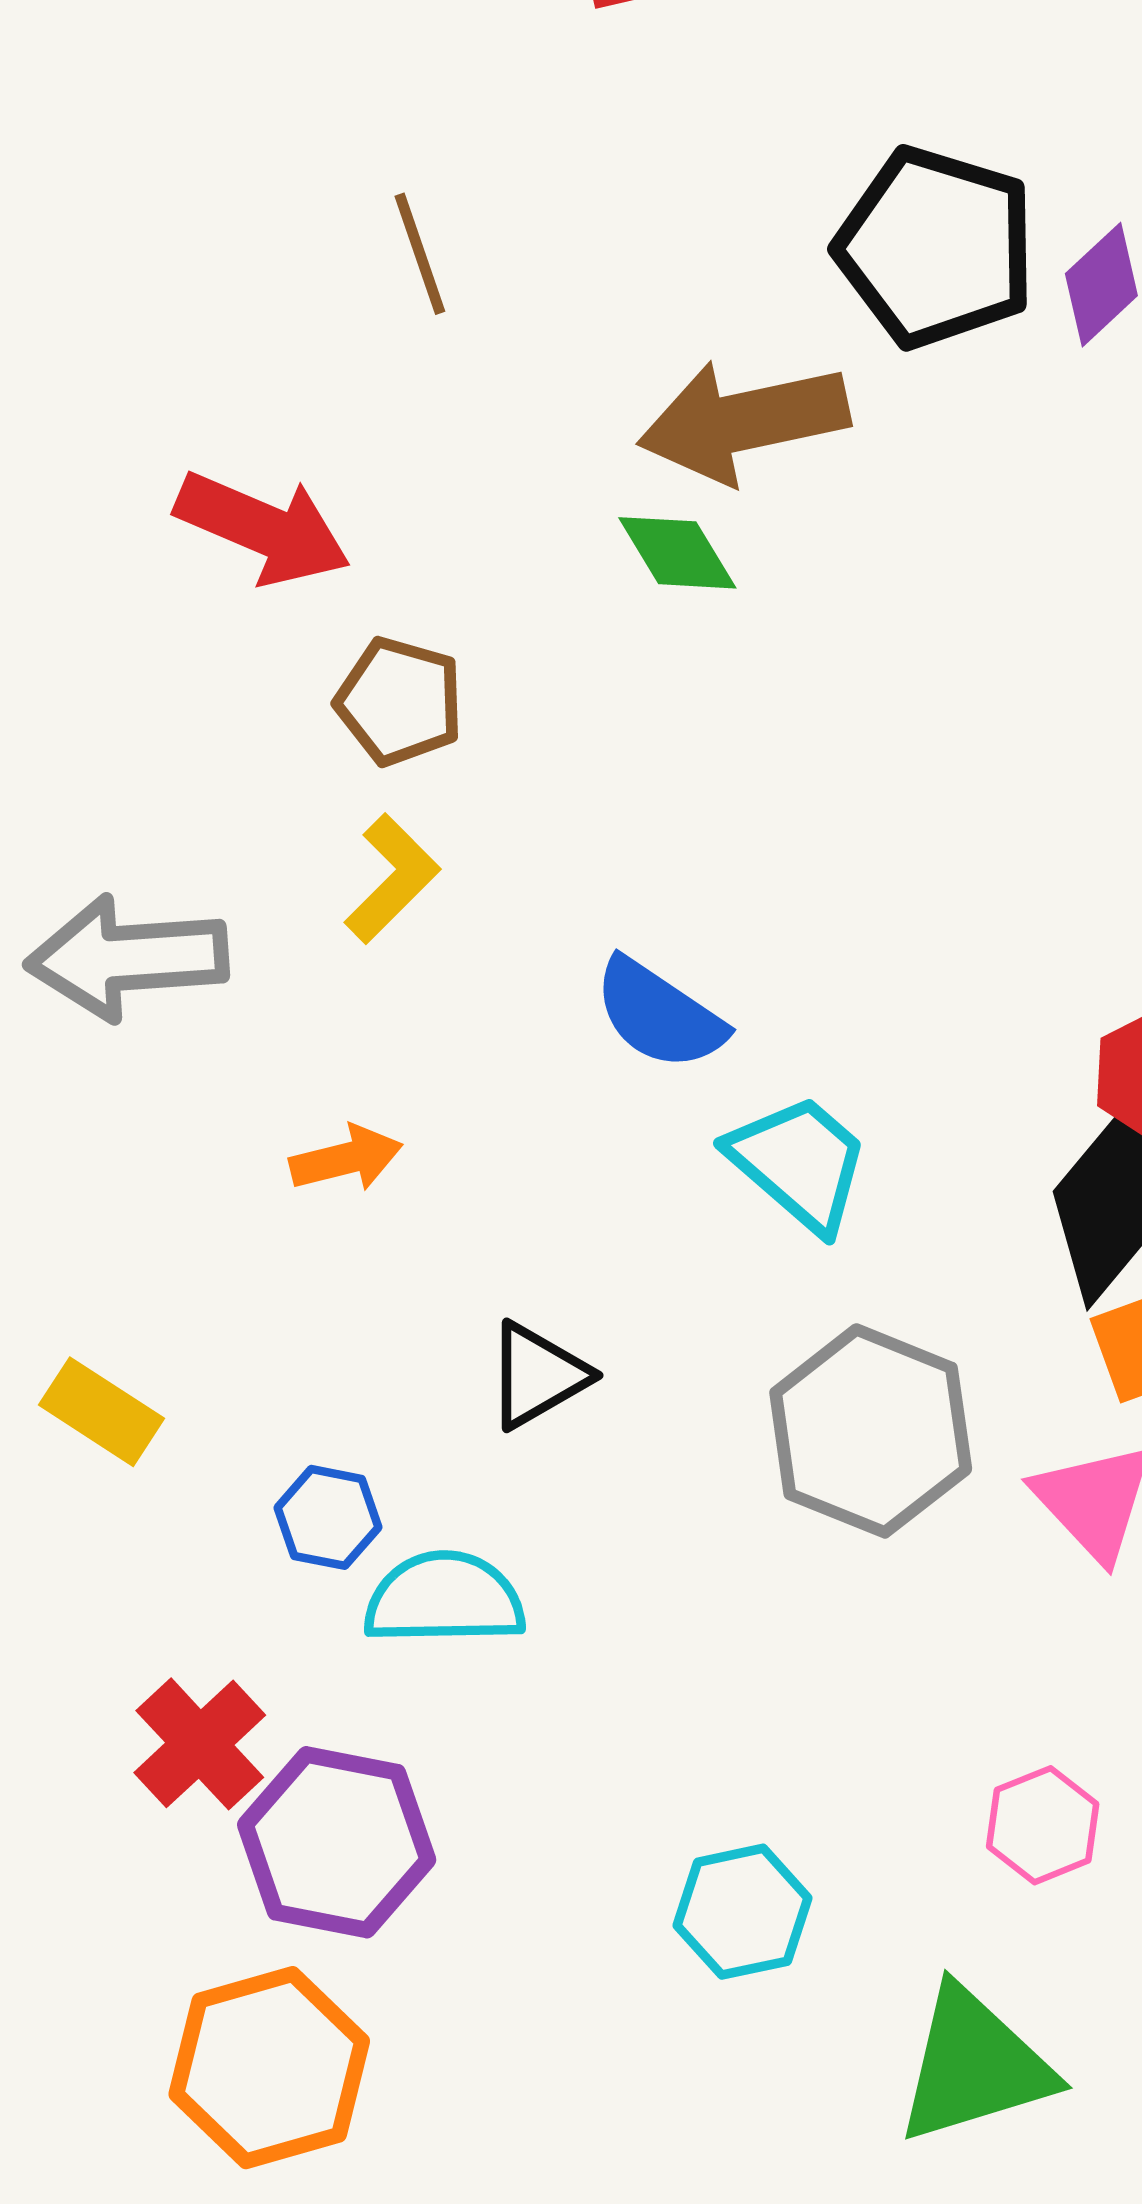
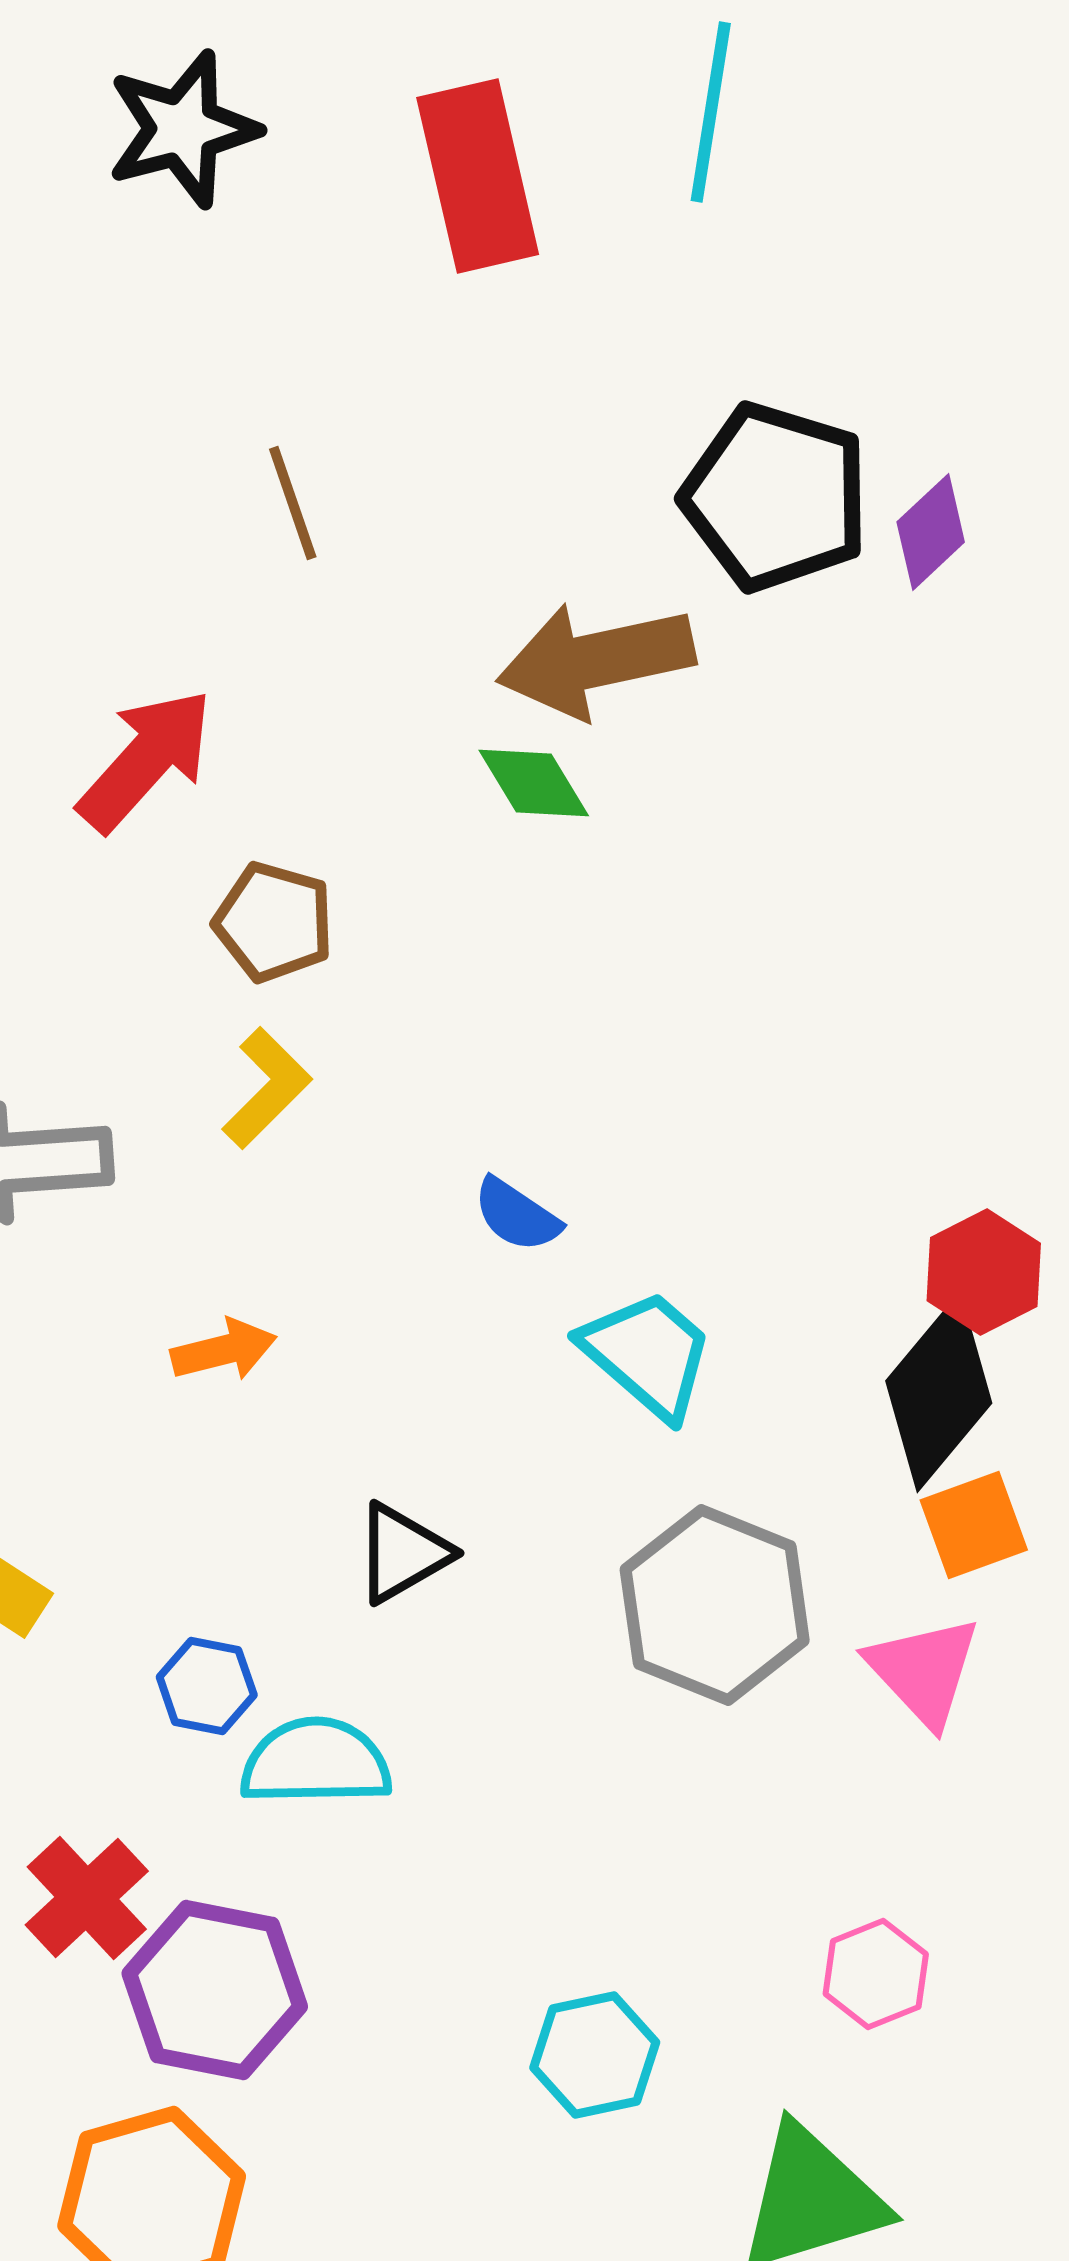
red arrow: (263, 528) -> (146, 760), turned -71
blue semicircle: (659, 1014) -> (517, 1215), size x0.7

